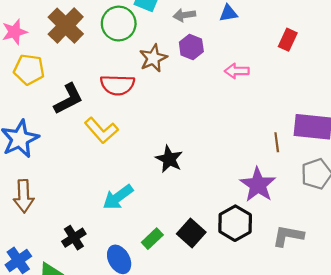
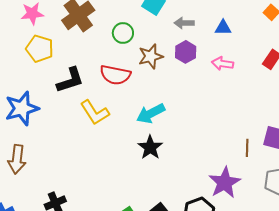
green circle: (119, 24) -> (123, 33), moved, size x0.7
pink arrow: (237, 71) -> (222, 64), moved
cyan arrow: (118, 197) -> (151, 113), moved

